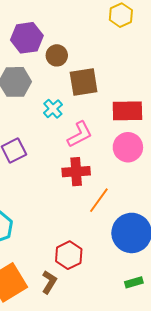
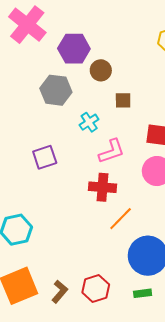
brown square: (84, 82) -> (123, 100), size x0.6
red hexagon: (69, 255) -> (96, 289), moved
green rectangle: (134, 282) -> (143, 293), moved

